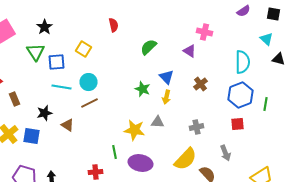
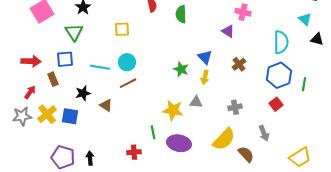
green semicircle: (148, 47) -> (181, 14), moved, turned -48
yellow square: (84, 49) -> (122, 29), turned -35
blue square: (56, 62) -> (65, 59), moved
red square: (238, 124) -> (276, 104), turned -32

